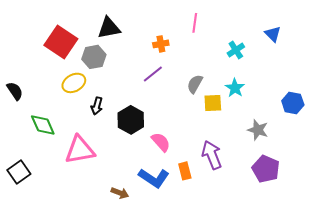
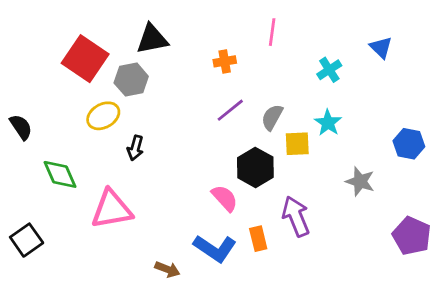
purple line: (153, 74) -> (230, 110), moved
black hexagon: (131, 120) -> (255, 167), moved
purple pentagon: (266, 169) -> (412, 236), moved

